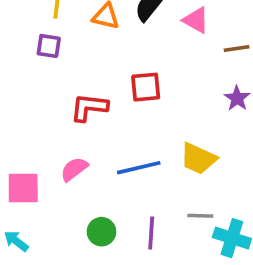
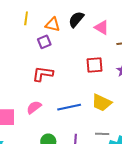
purple square: (49, 46) -> (44, 42), moved, turned -32
red square: (146, 87) -> (95, 65), moved

